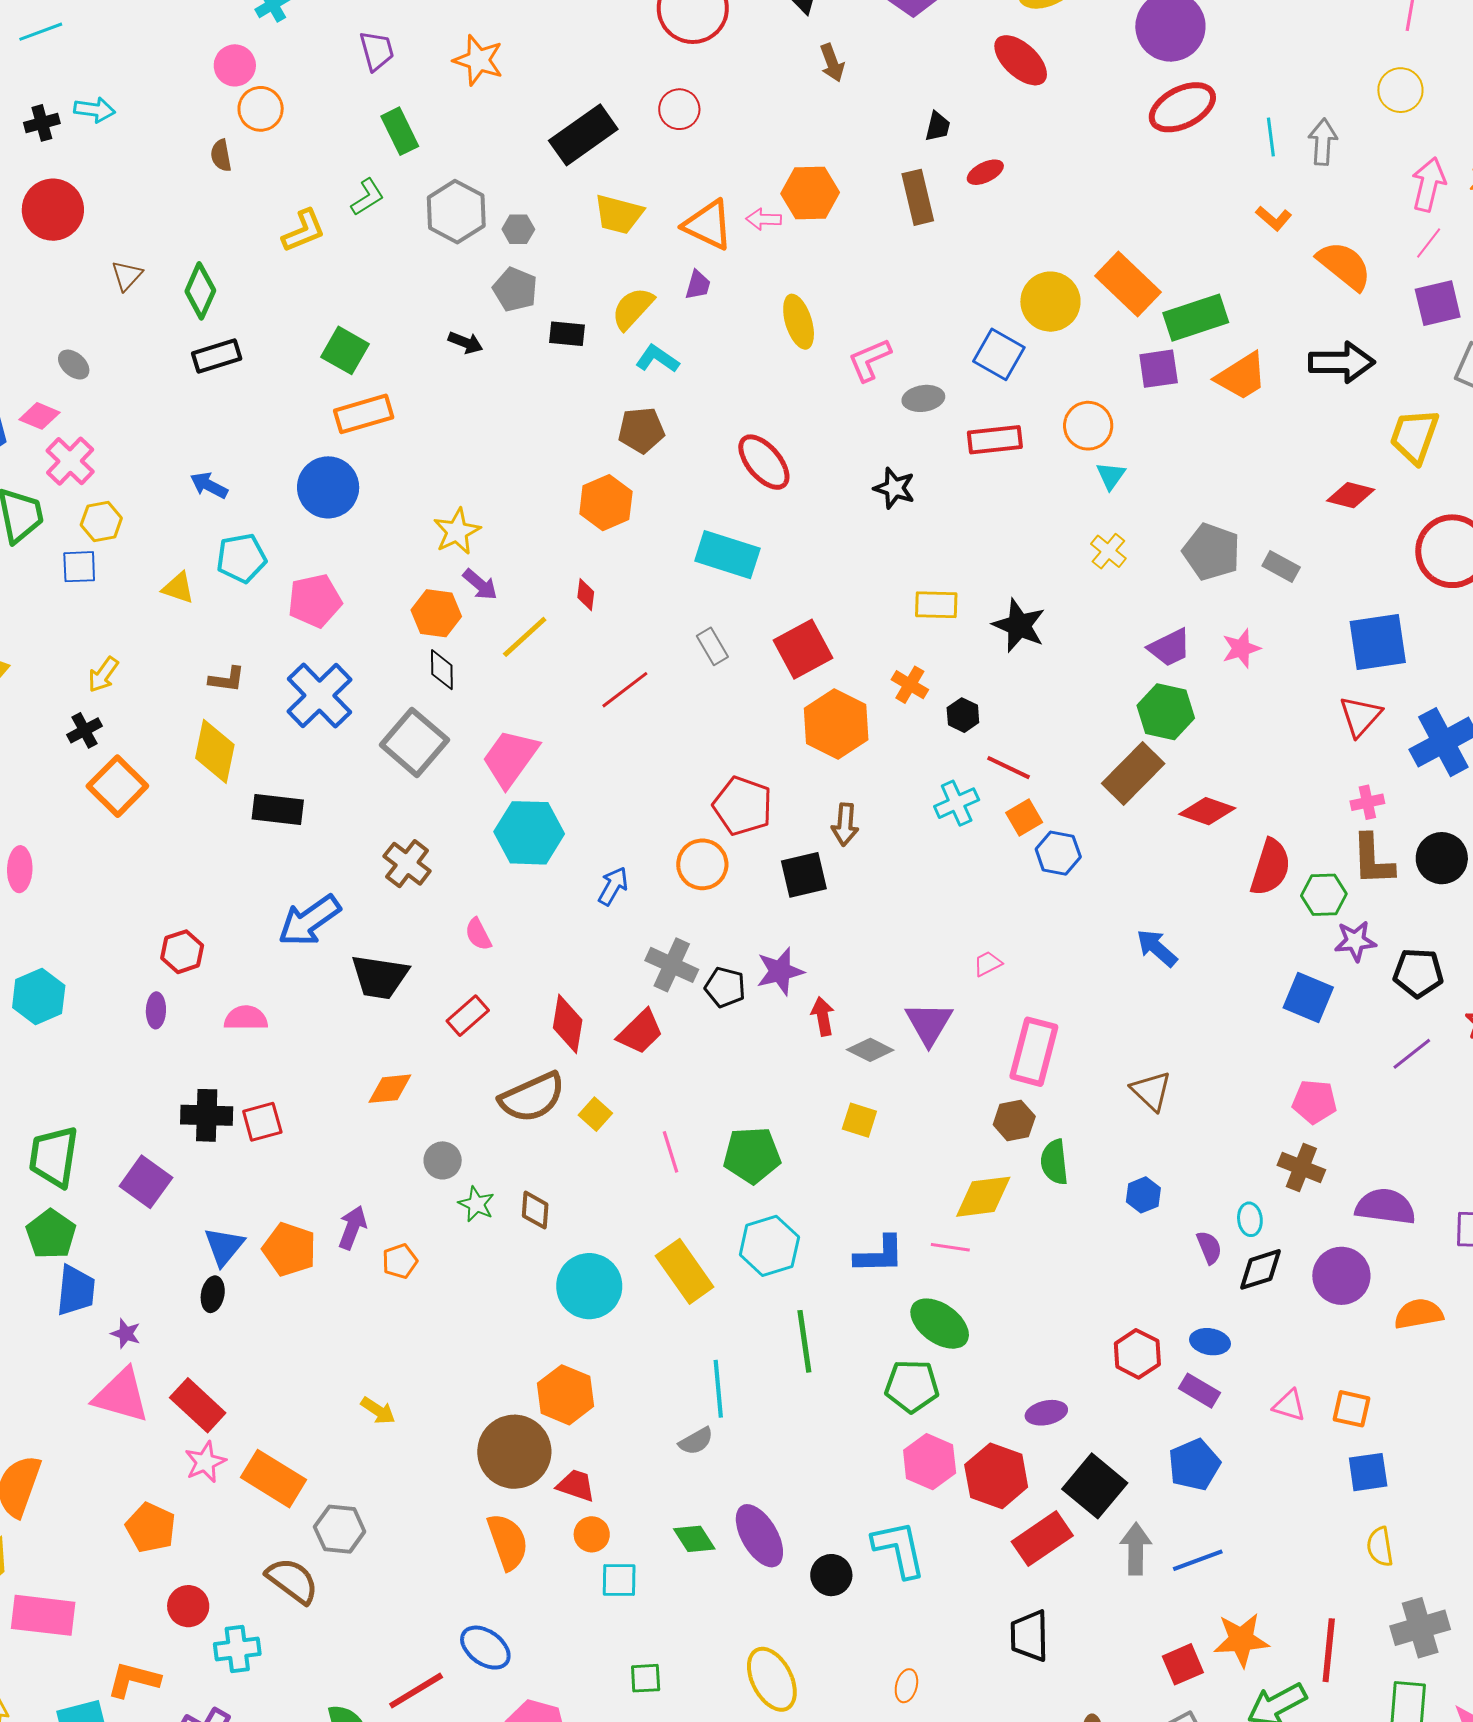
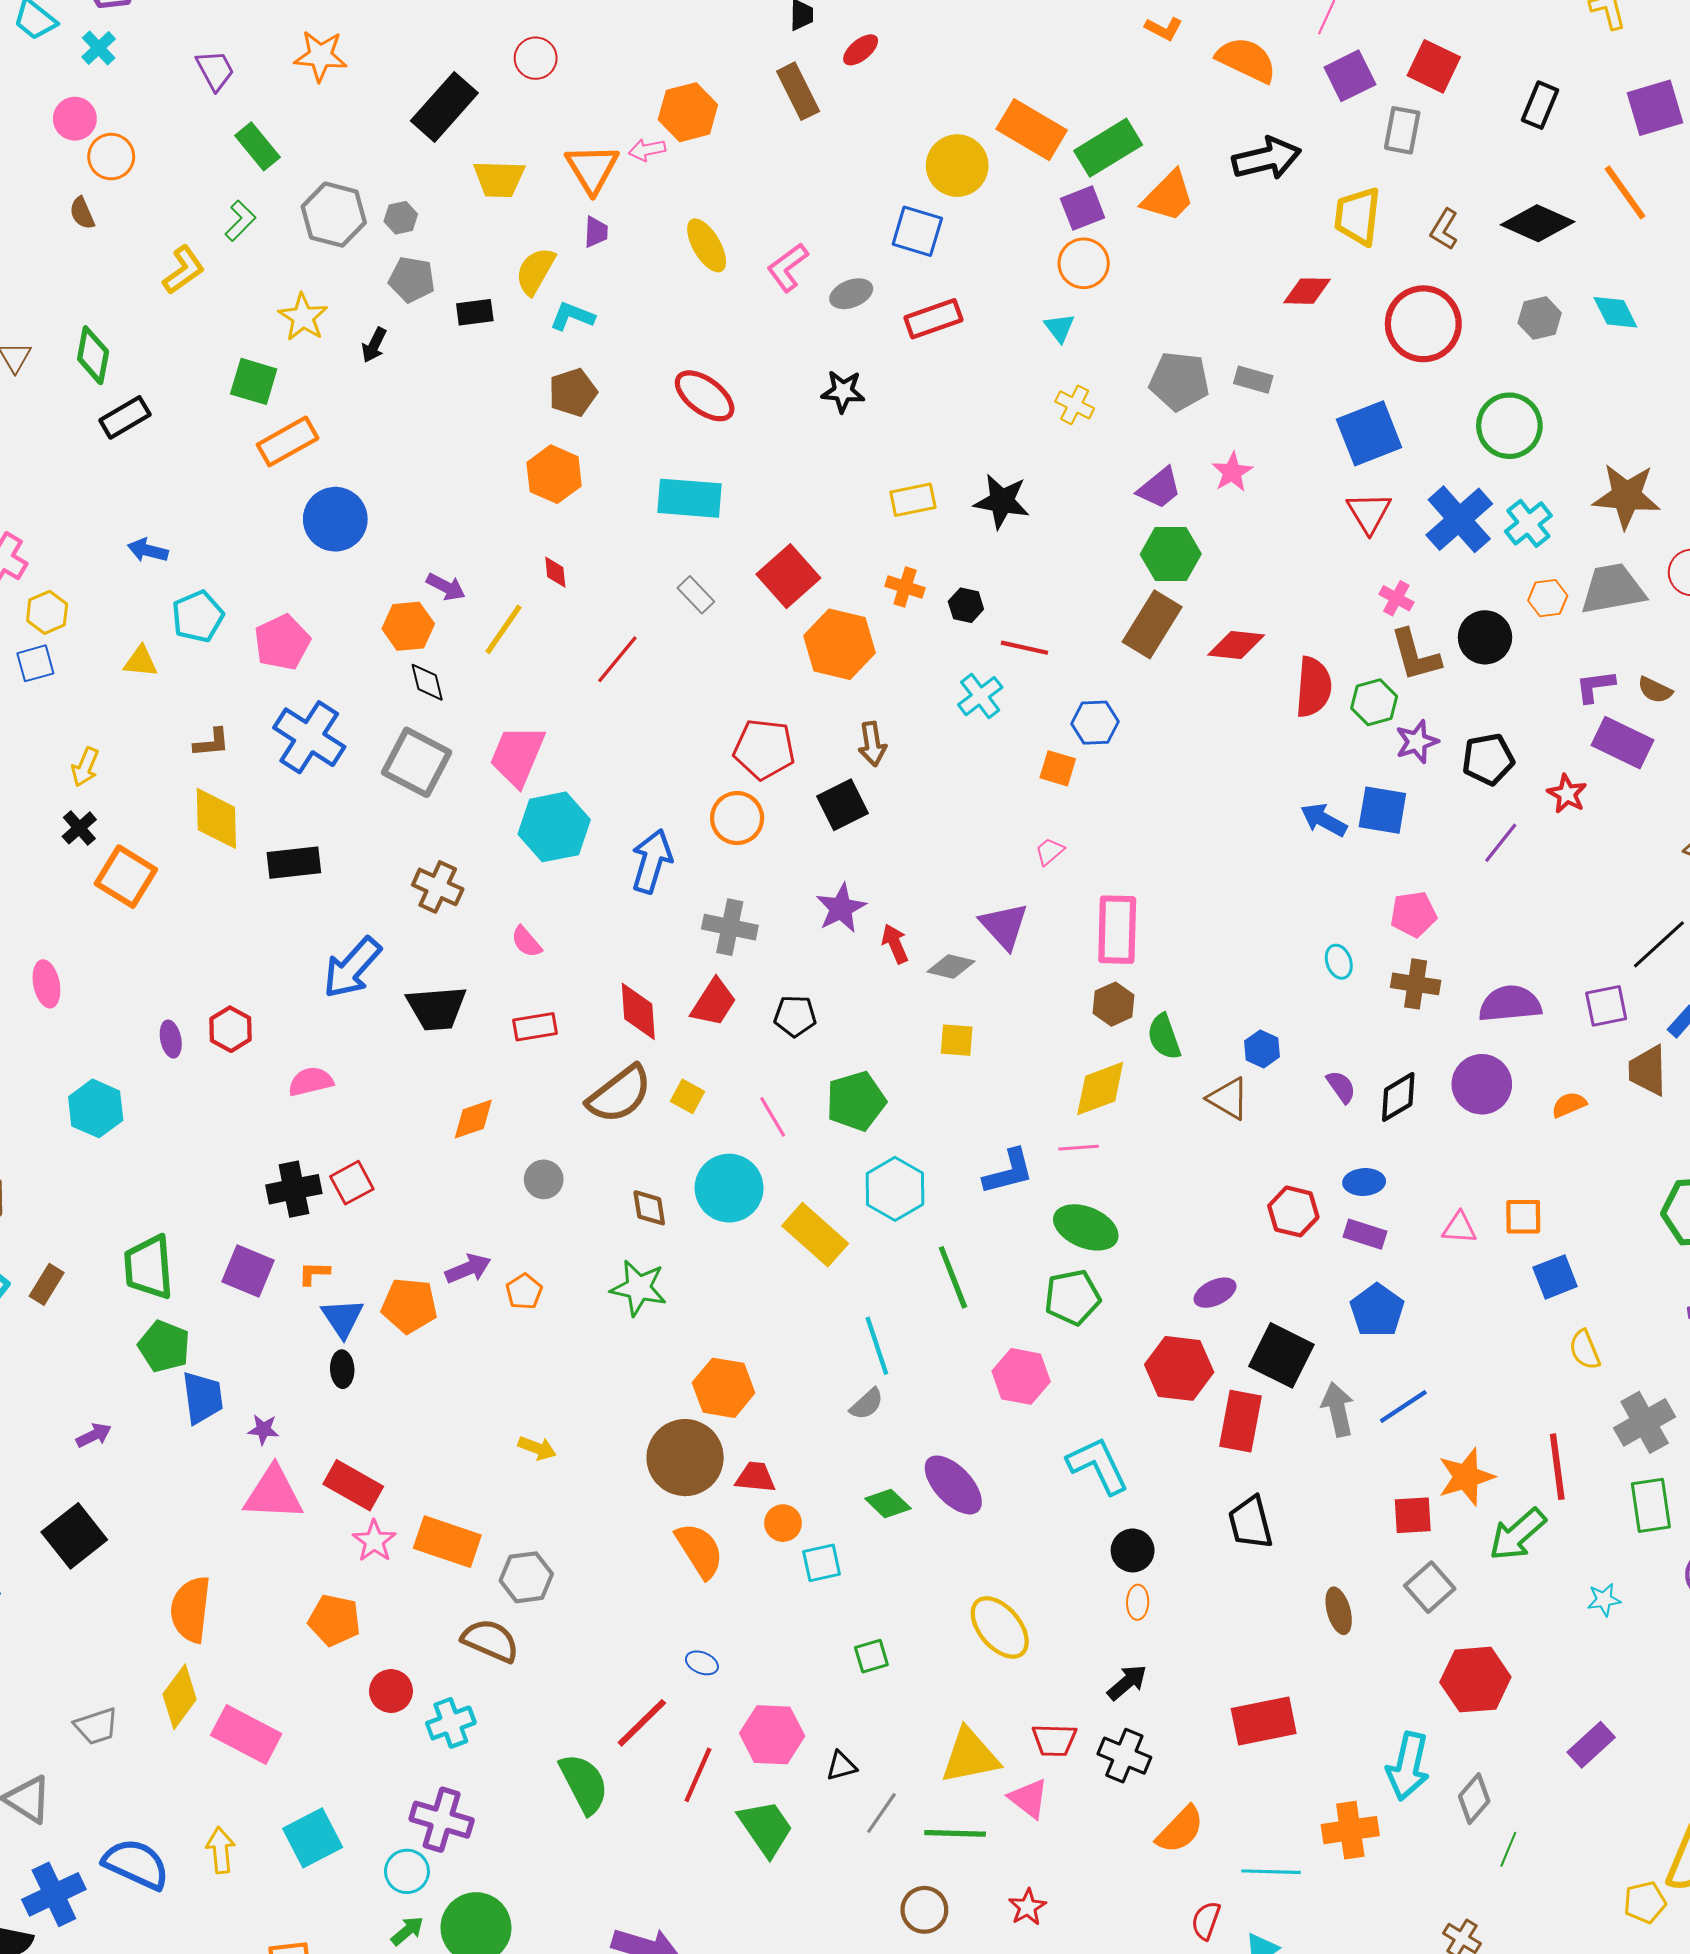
orange triangle: (708, 225) -> (592, 169), turned 46
black arrow: (466, 343) -> (374, 345), turned 108
orange circle: (1088, 426) -> (1084, 263), moved
blue circle: (328, 487) -> (335, 519), moved
yellow star: (457, 531) -> (303, 317), moved
pink cross: (1367, 802) -> (1396, 598), turned -36
orange square: (1024, 818) -> (1058, 768), moved, turned -30
blue arrow: (613, 886) -> (652, 861), size x1.5
blue arrow: (1157, 948) -> (1324, 820), moved
black pentagon: (725, 987) -> (795, 1016), moved
purple ellipse: (156, 1010) -> (171, 1039), moved
red rectangle: (468, 1016) -> (535, 1027), turned 45
brown triangle: (1151, 1091) -> (1228, 1099), moved
green star: (476, 1204) -> (639, 1288), moved, size x1.5
cyan ellipse: (1250, 1219) -> (1339, 962), moved
purple arrow: (352, 1228) -> (468, 1269), turned 60
cyan circle: (589, 1286) -> (729, 1188), moved
orange semicircle: (1419, 1314) -> (1569, 1105), size x0.7
pink hexagon: (930, 1462) -> (1021, 1376), moved
red rectangle: (1042, 1539) -> (1241, 1421), turned -32
black circle: (831, 1575) -> (1133, 1550), moved
pink rectangle: (43, 1615) -> (246, 1735), turned 34
blue ellipse: (485, 1648) -> (702, 1663), size x0.6
red square: (1183, 1664) -> (1413, 1515), turned 33
orange L-shape: (133, 1680) -> (314, 1273), moved, size x0.6

